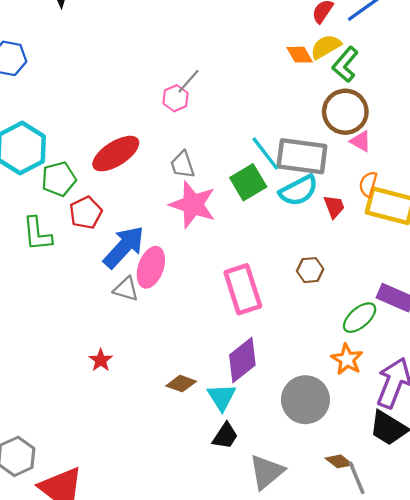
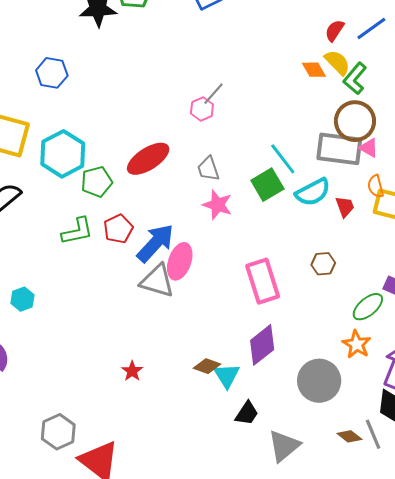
yellow semicircle: (326, 47) -> (337, 62), turned 76
gray rectangle: (302, 156) -> (339, 149), moved
orange semicircle: (368, 184) -> (376, 186), turned -30
pink star: (193, 205) -> (217, 205), size x0.7
red pentagon: (86, 213) -> (118, 229), moved
green L-shape: (37, 234) -> (77, 231), turned -96
gray triangle: (126, 289) -> (157, 281), size x1.5
red star: (101, 360) -> (132, 371), moved
cyan triangle: (222, 397) -> (227, 376), moved
gray line: (357, 478) -> (373, 434), moved

